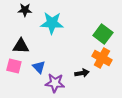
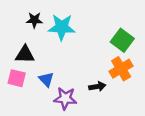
black star: (25, 10) -> (34, 20), moved
orange cross: (102, 58) -> (121, 69), turned 30

